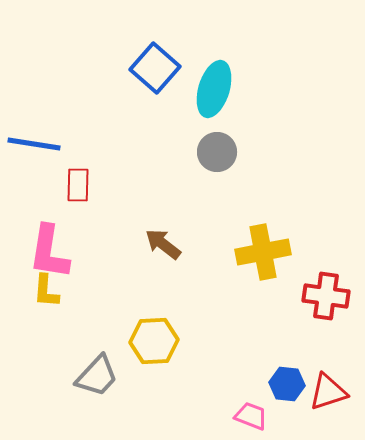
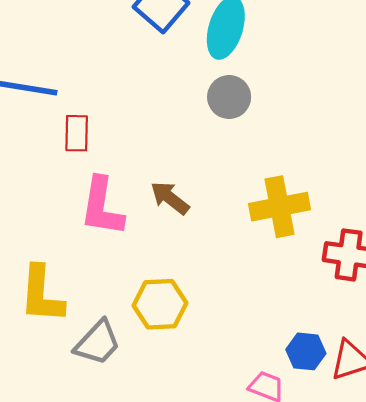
pink L-shape: (49, 252) -> (102, 207), moved
yellow L-shape: (46, 291) -> (42, 294), moved, size x1.6

